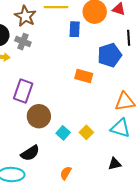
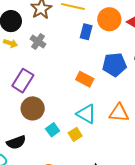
gray cross: (23, 42) -> (38, 41), moved
cyan triangle: (120, 128) -> (86, 114), moved

